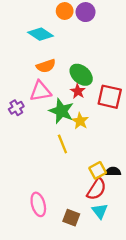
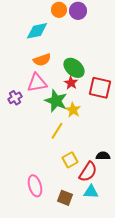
cyan diamond: (40, 34) -> (37, 31), turned -45
yellow line: (62, 144) -> (57, 131), turned 54
yellow square: (98, 170) -> (70, 160), moved
cyan triangle: (100, 211) -> (91, 192), turned -49

